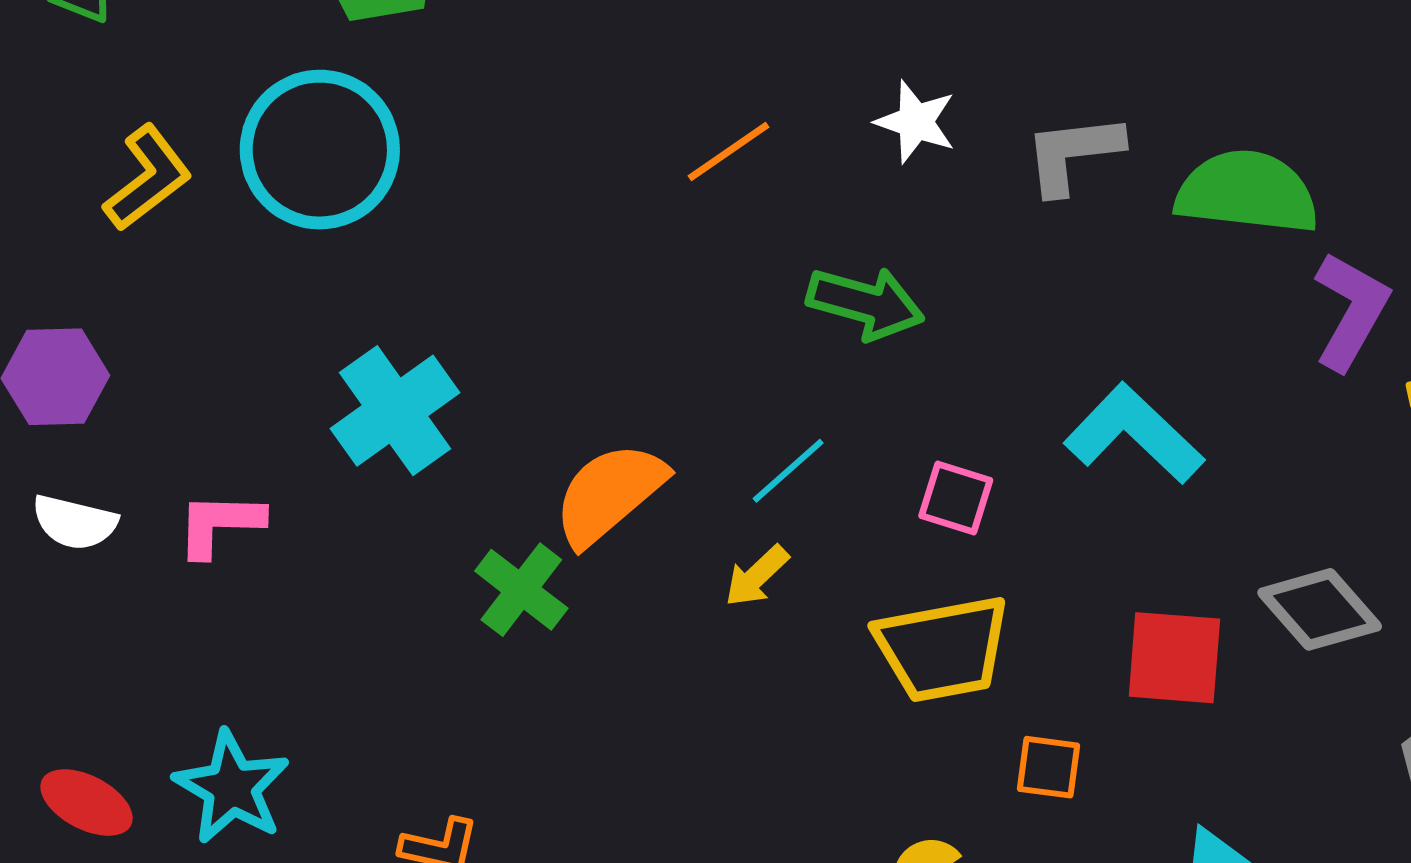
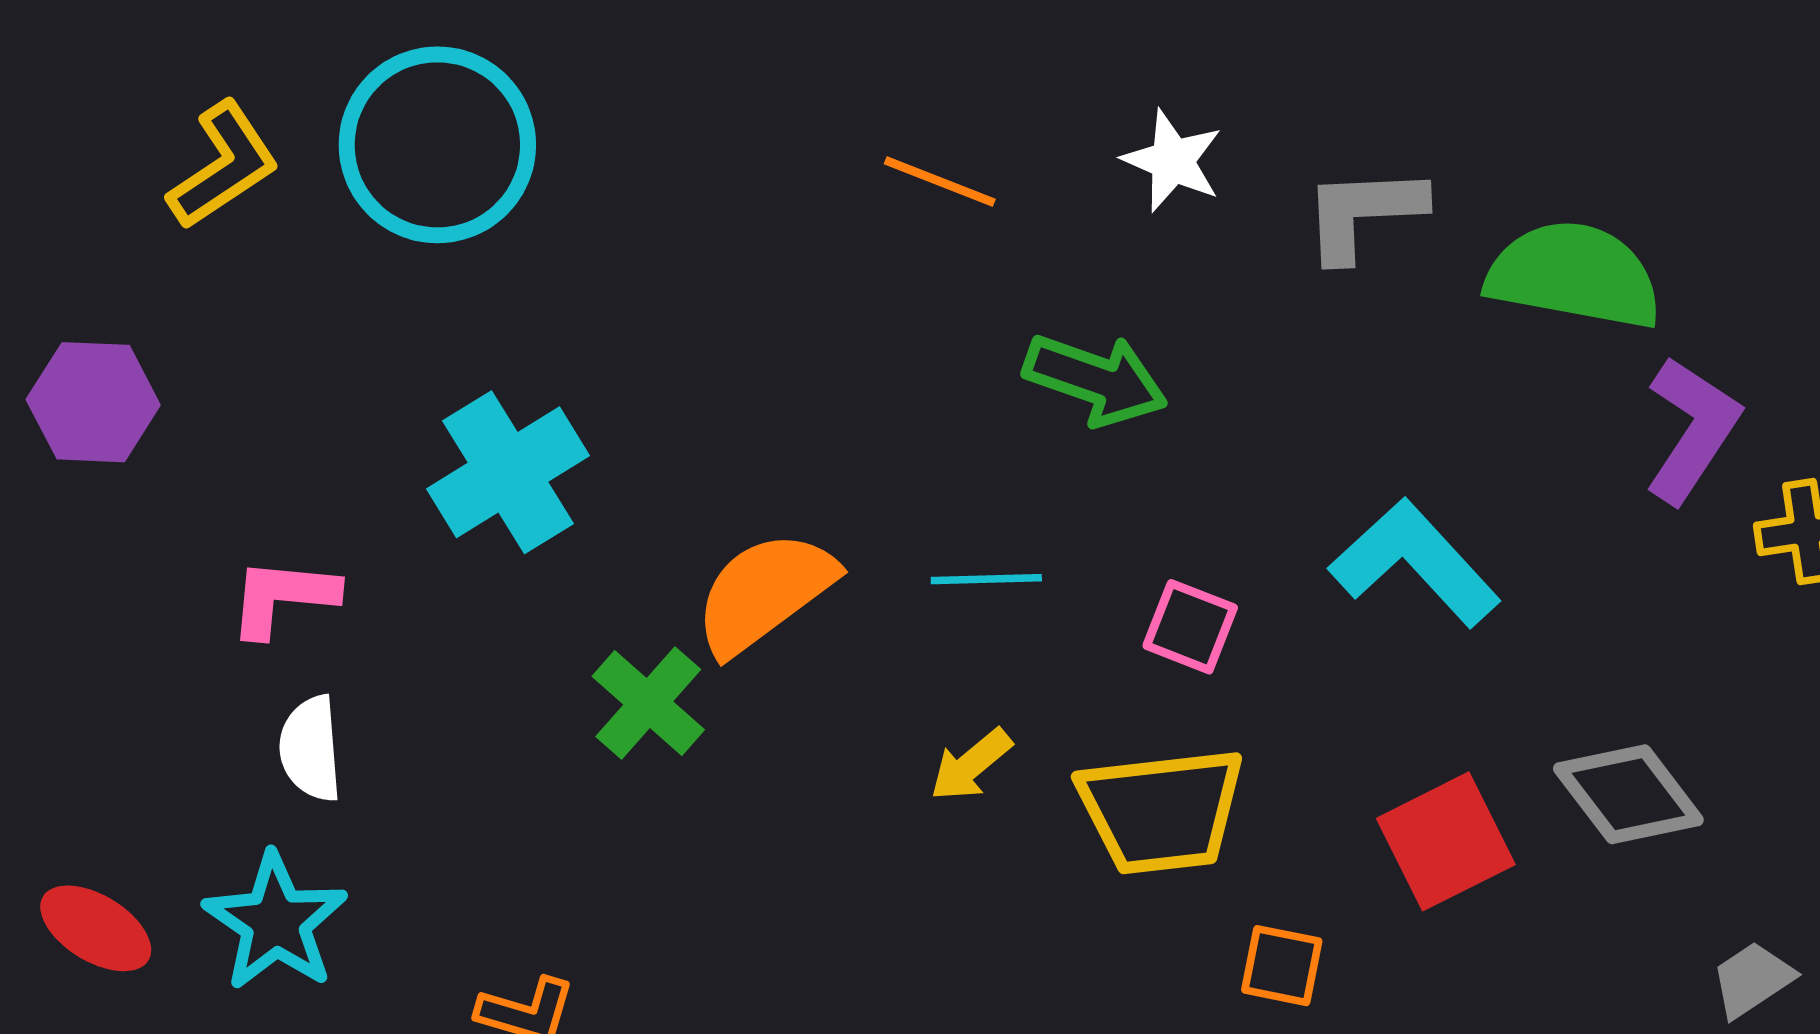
orange line: (728, 151) -> (940, 182), turned 52
cyan line: (788, 471) -> (986, 579), turned 36
white semicircle: (75, 522) -> (310, 749), moved, turned 68
yellow arrow: (757, 576) -> (971, 765), moved
red square: (1174, 658) -> (1446, 841), turned -35

